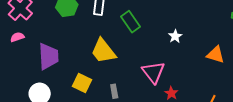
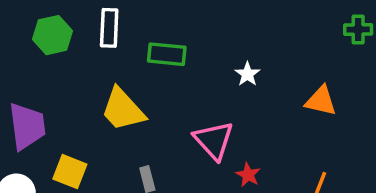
green rectangle: (130, 22) -> (167, 54), turned -45
yellow square: (82, 83) -> (70, 172), moved

